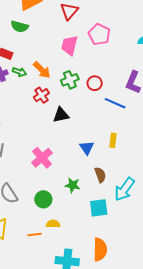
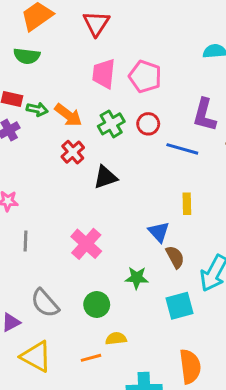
pink pentagon: (99, 34) -> (145, 76), moved
green arrow: (19, 72) -> (37, 109), moved
blue triangle: (87, 148) -> (159, 232), moved

